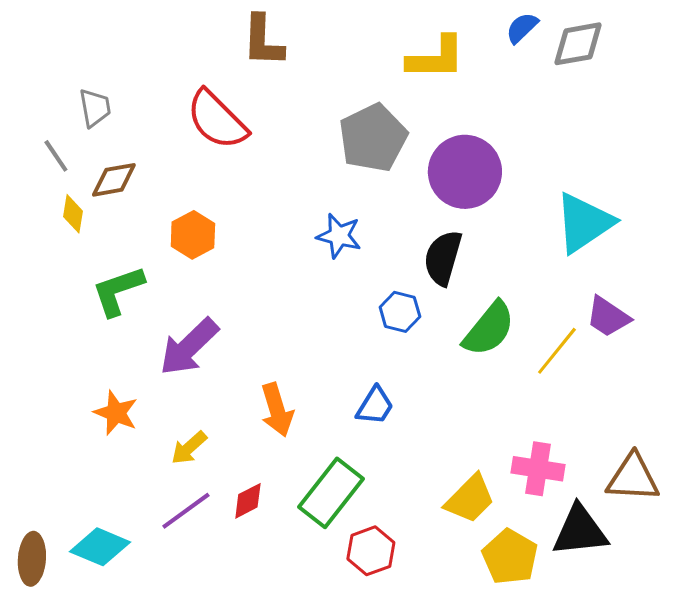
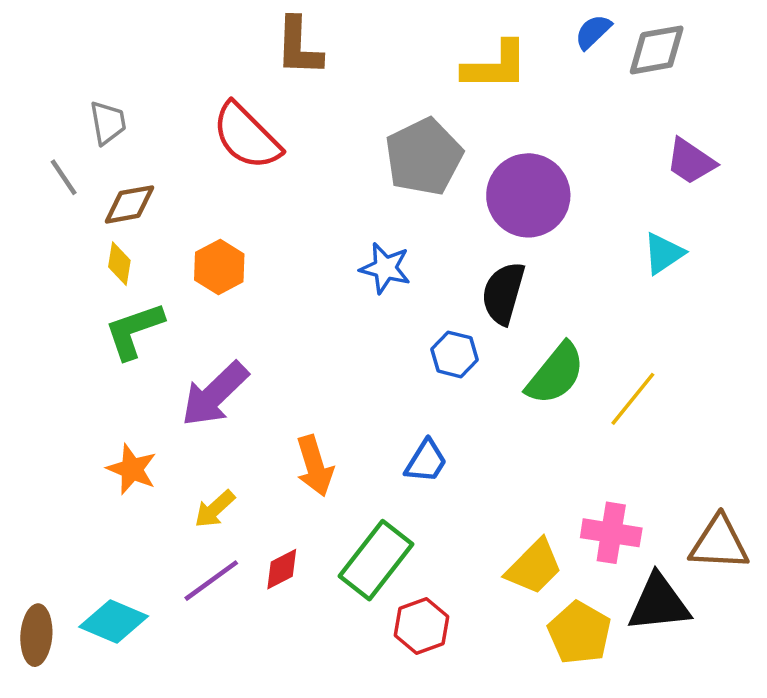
yellow diamond: (73, 214) -> (119, 264), moved
cyan triangle: (584, 223) -> (663, 253), size x0.6
purple trapezoid: (608, 317) -> (691, 161), moved

